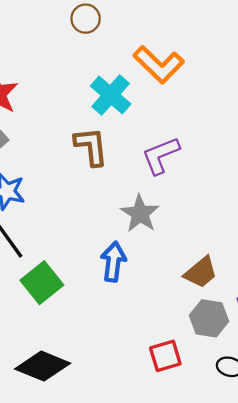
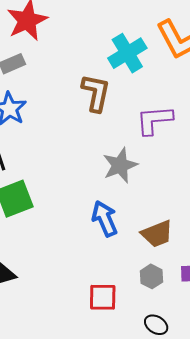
blue arrow: (113, 262) -> (105, 219), moved, turned -48
gray hexagon: (209, 318) -> (151, 276), size x0.7

